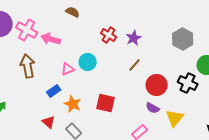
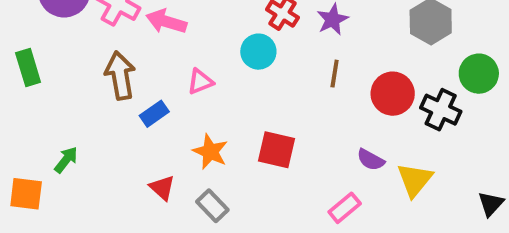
cyan circle: (88, 62) -> (258, 52), moved
brown line: (135, 65) -> (335, 74), turned -32
red circle: (157, 85) -> (393, 94), moved
blue rectangle: (54, 91) -> (154, 114), moved

